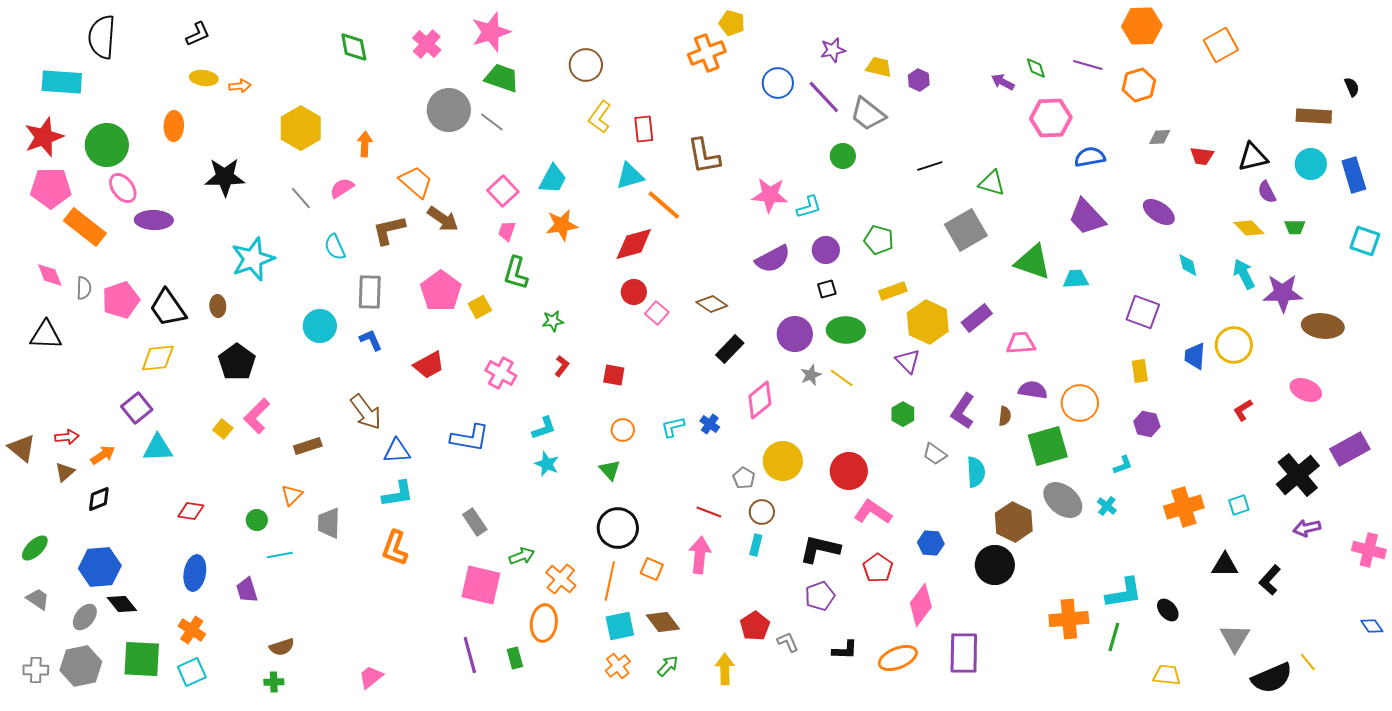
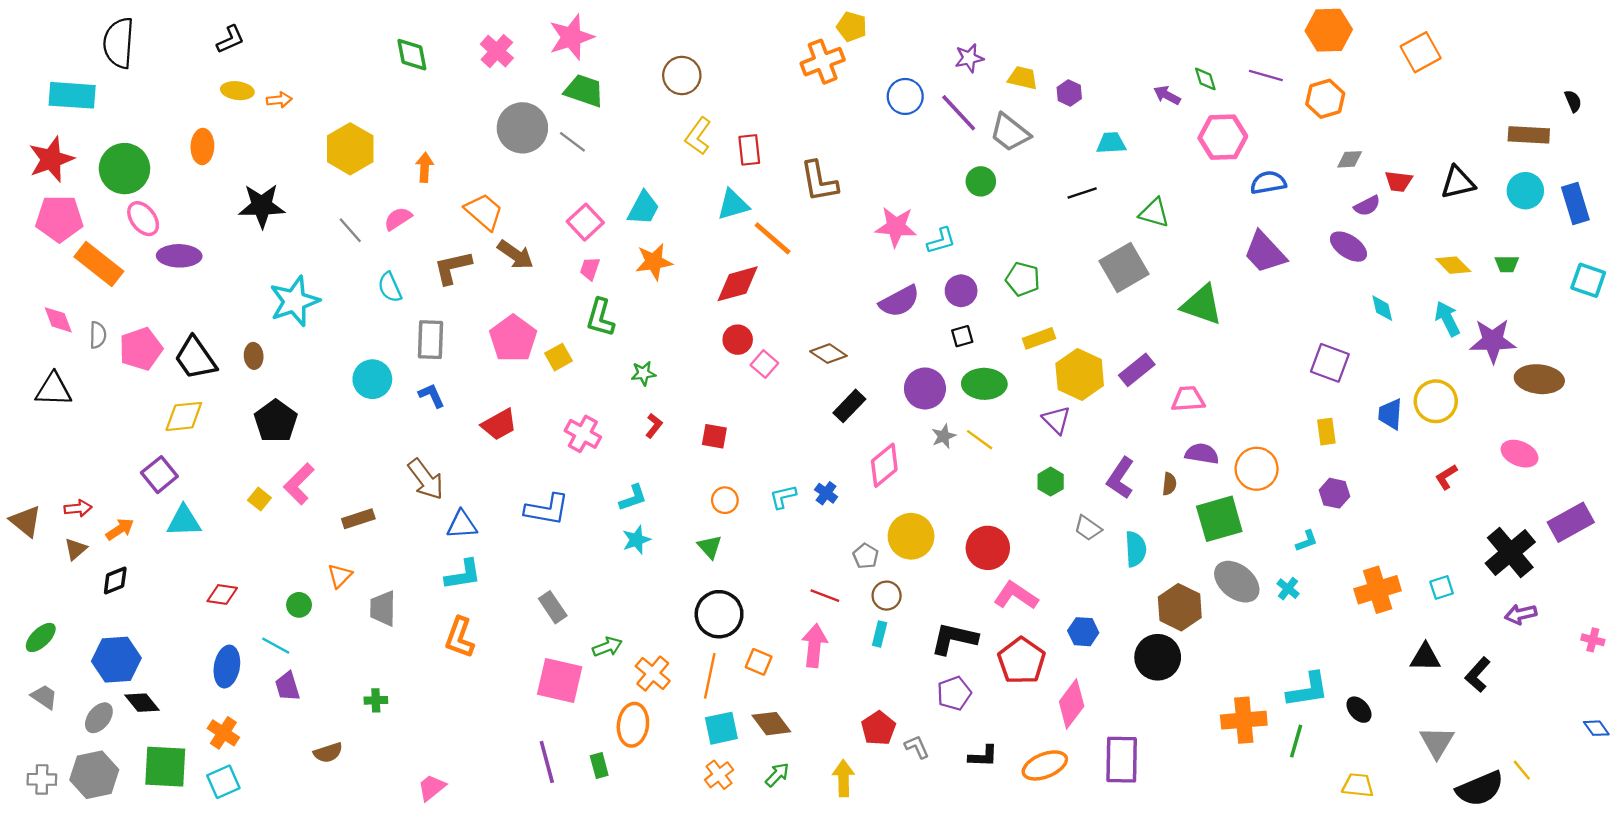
purple semicircle: (1267, 192) -> (1367, 206), moved, turned -90
cyan trapezoid: (1076, 279) -> (1111, 143), moved
cyan star: (547, 464) -> (636, 540), turned 30
pink cross: (1369, 550) -> (1593, 640), size x0.6
cyan line: (280, 555) -> (276, 646), moved, turned 40
red pentagon: (878, 568) -> (1022, 661), size x1.4
green cross: (274, 682) -> (376, 700), moved

